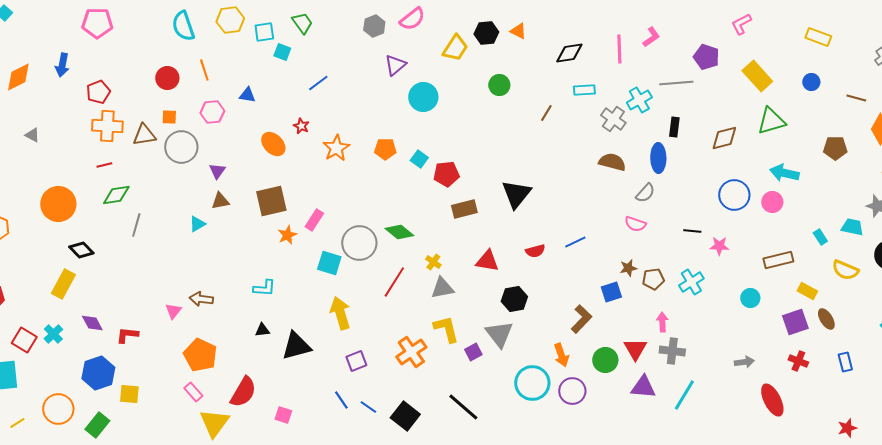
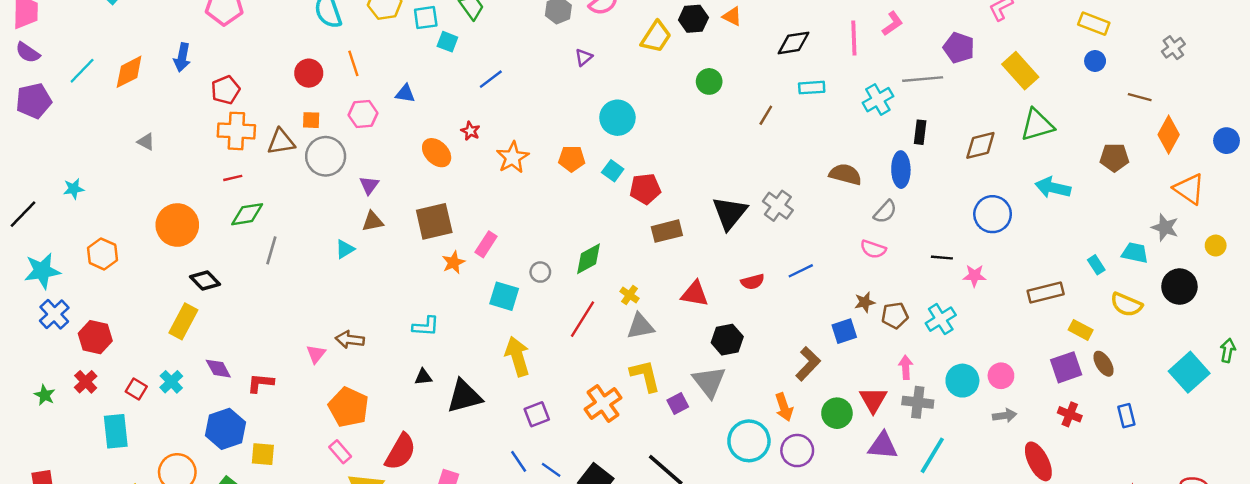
purple triangle: (395, 65) -> (584, 57), size x0.7
blue circle: (811, 82) -> (1095, 61), moved
cyan circle: (423, 97) -> (617, 118), moved
gray cross: (613, 119) -> (778, 206), moved
pink circle: (772, 202) -> (1001, 376), moved
green diamond: (399, 232) -> (589, 259), turned -68
gray circle: (359, 243) -> (540, 272), size x0.5
cyan circle: (750, 298) -> (962, 381), moved, size x1.4
red square: (24, 340) -> (136, 389), size x0.7

